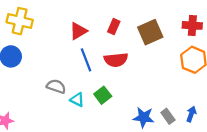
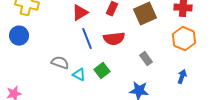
blue arrow: (191, 114) -> (182, 77), moved
gray rectangle: (168, 116) -> (146, 59), moved

